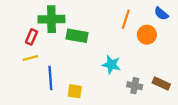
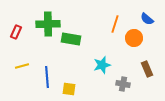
red rectangle: (31, 37) -> (16, 32), moved
yellow line: (30, 58) -> (22, 66), moved
cyan star: (111, 65) -> (102, 65), turned -30
brown rectangle: (161, 84) -> (147, 69), moved, turned 42

